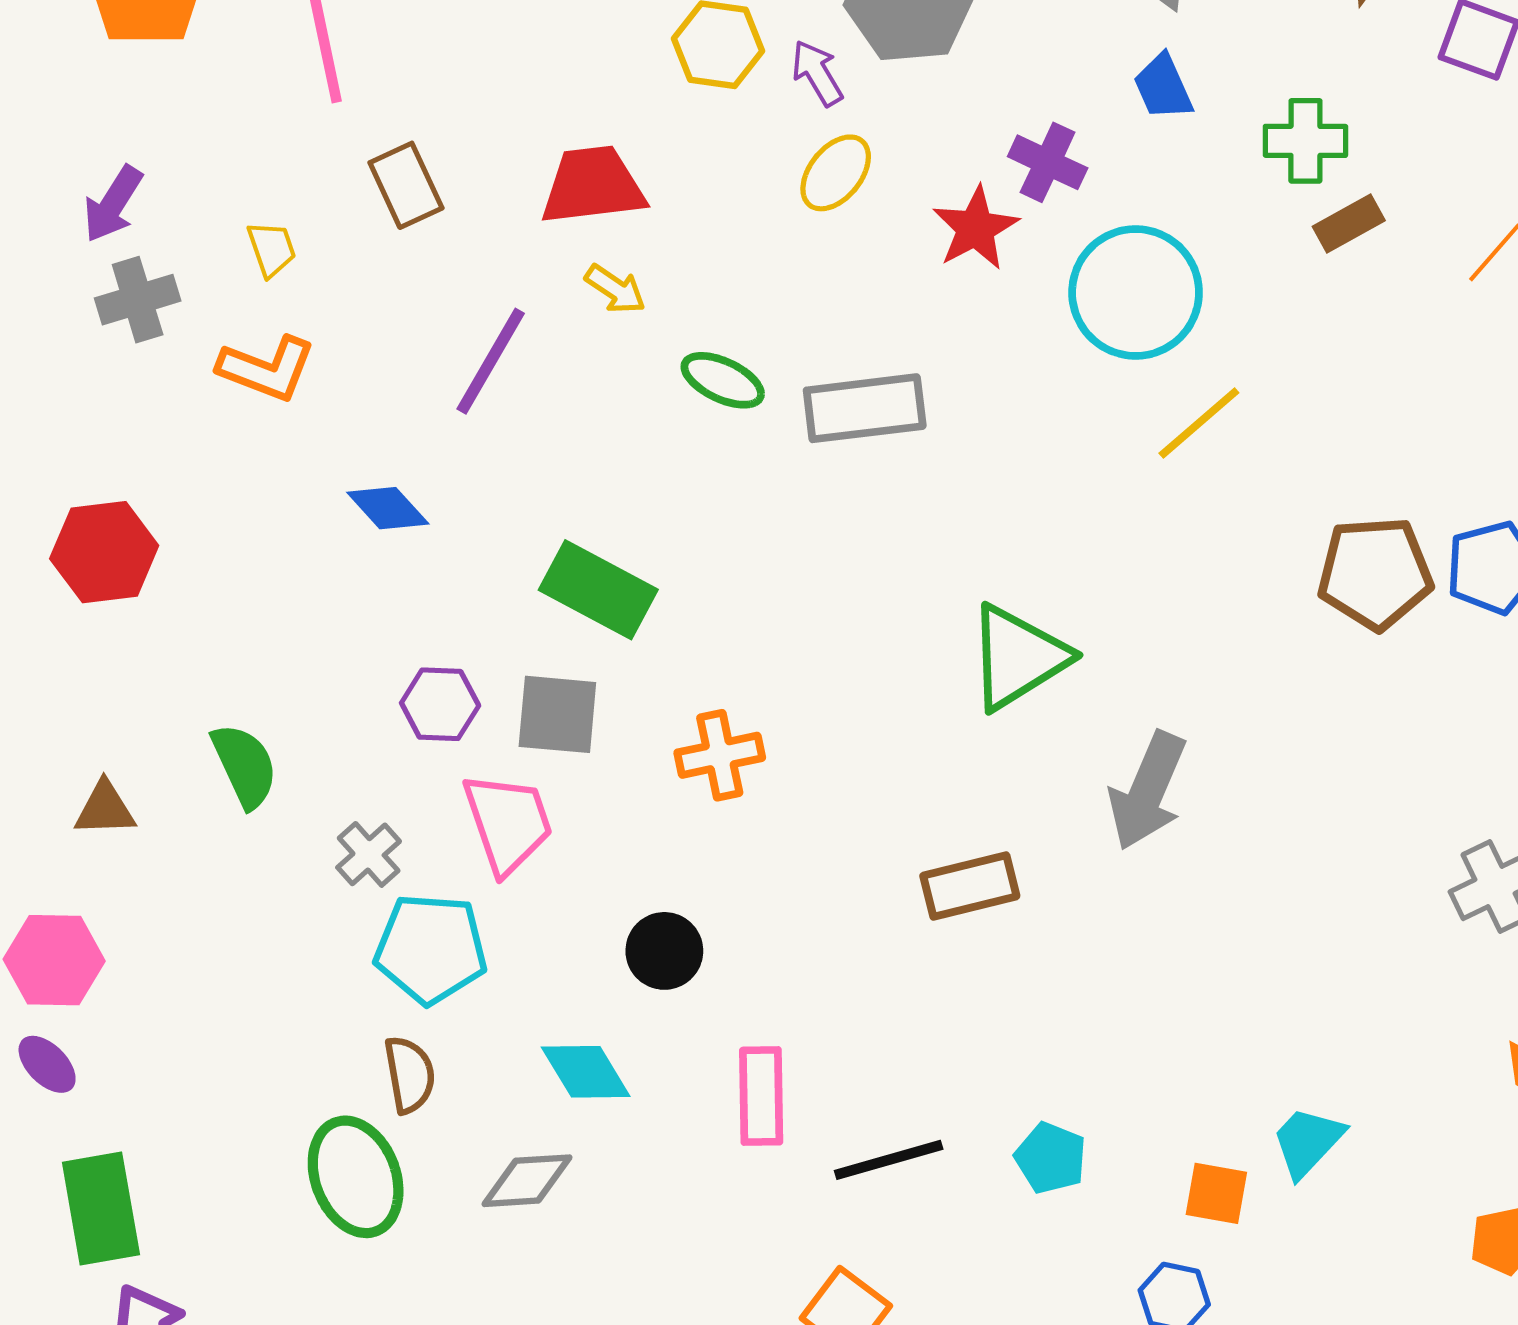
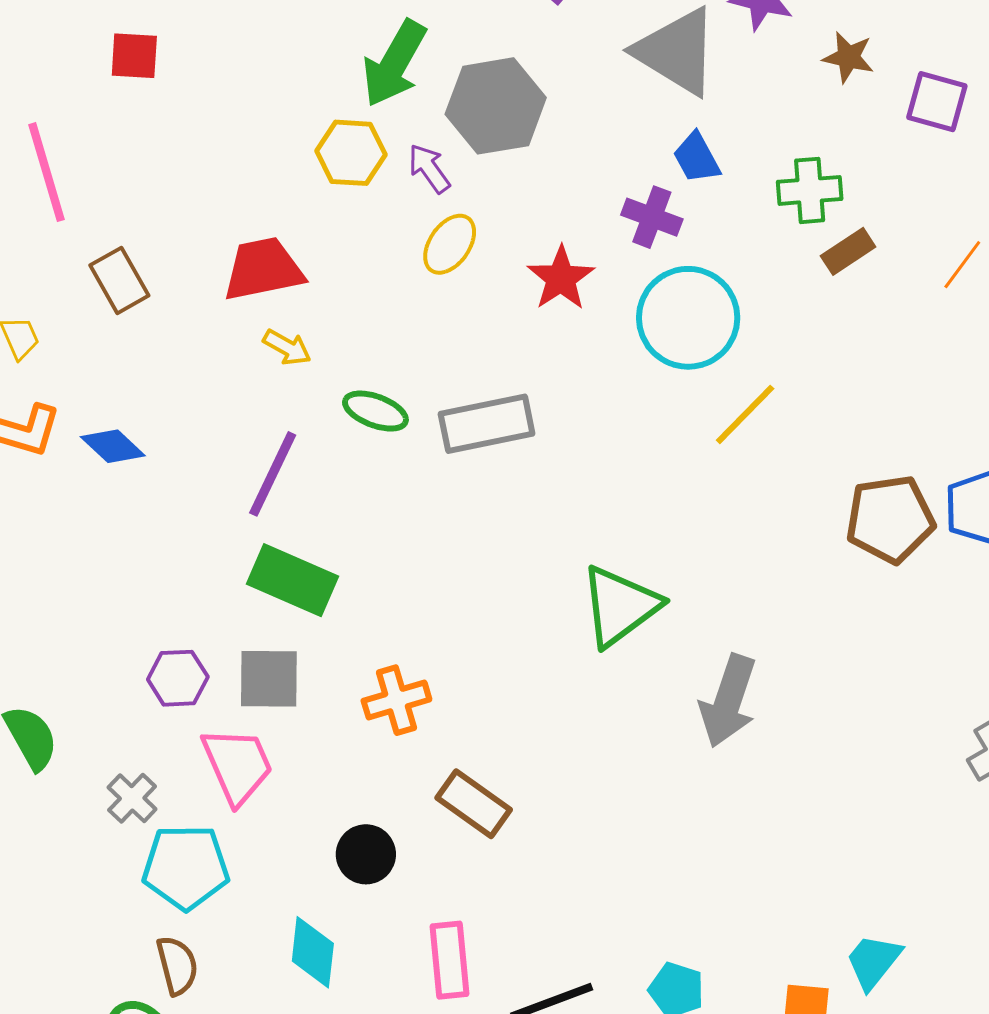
purple cross: (1048, 162) -> (652, 217), moved
purple line: (491, 361) -> (273, 474), moved
blue diamond: (388, 508) -> (113, 446), moved
brown rectangle: (970, 886) -> (474, 804), moved, turned 54
cyan diamond: (586, 1072) -> (313, 952), turned 42

